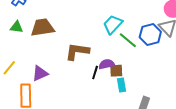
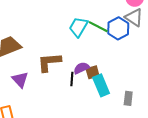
green line: (128, 40) -> (98, 27), moved
purple triangle: (40, 73) -> (20, 80), moved, turned -36
cyan rectangle: (121, 85) -> (101, 85), size x1.5

